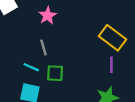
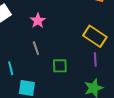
cyan line: (31, 67) -> (11, 68), moved, turned 56
green square: (55, 73) -> (60, 66), moved

